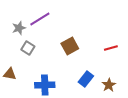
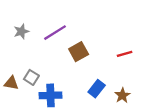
purple line: (40, 19) -> (55, 33), moved
gray square: (28, 48) -> (31, 77), moved

